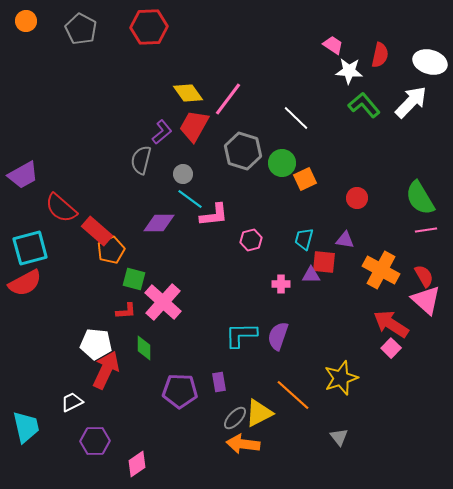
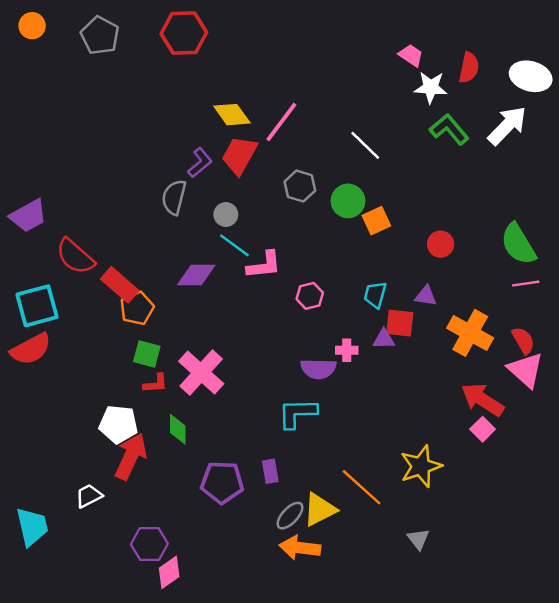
gray hexagon: (243, 151) -> (300, 186), size x0.7
green square: (134, 279) -> (147, 354), moved
purple semicircle: (278, 336) -> (318, 369), moved, turned -108
purple hexagon: (95, 441) -> (149, 544), moved

